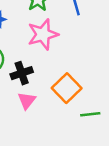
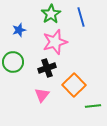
black cross: (22, 73) -> (47, 68), moved

